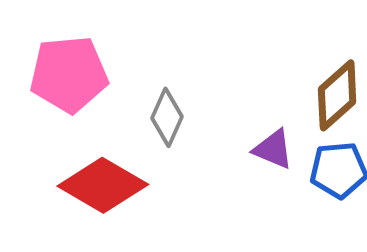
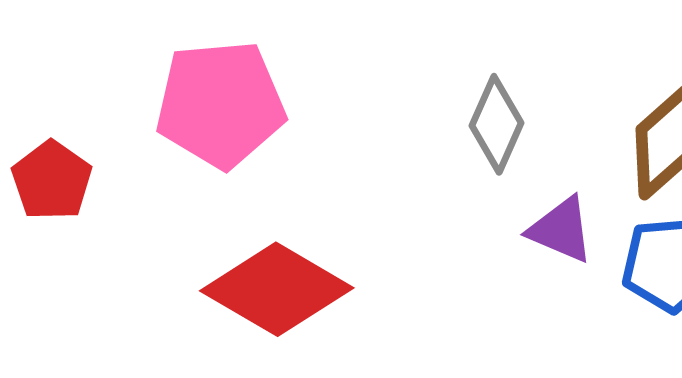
gray diamond: (167, 117) -> (496, 124), moved

